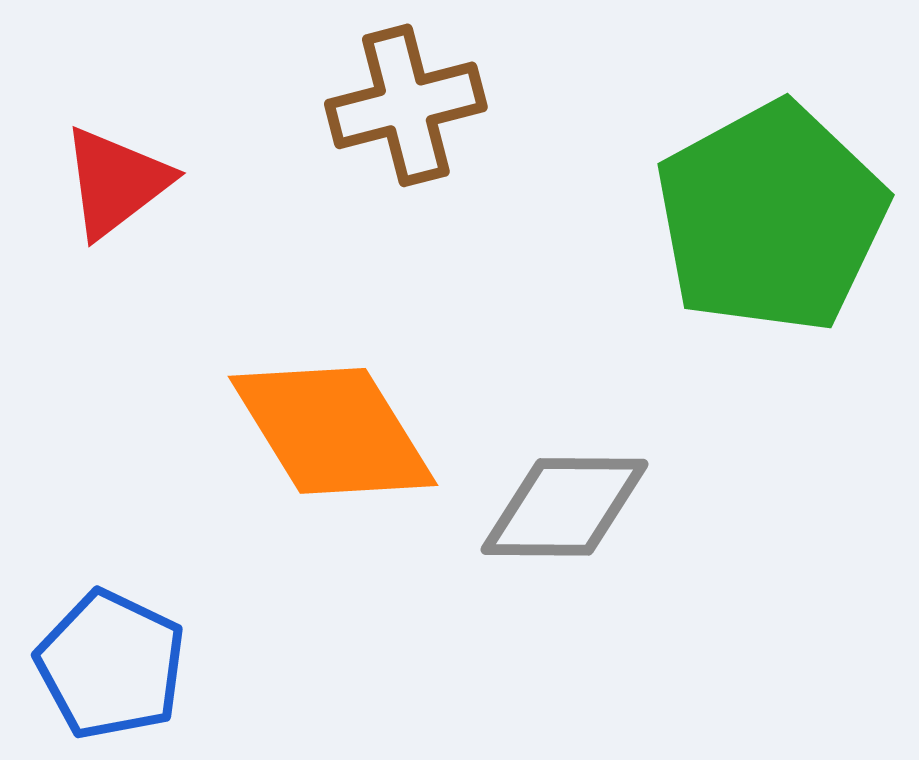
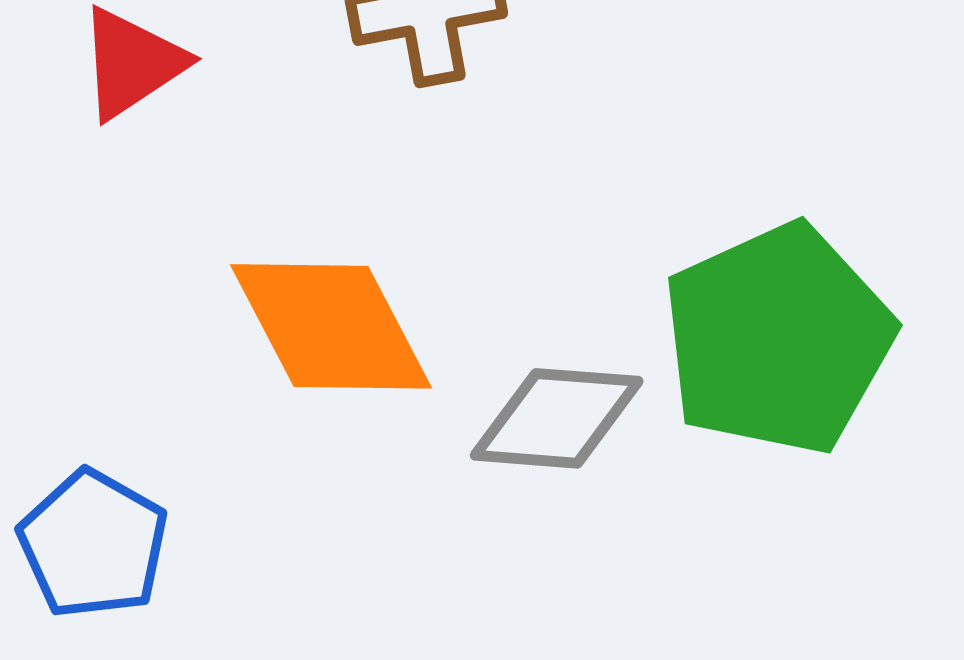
green pentagon: (771, 218) -> (778, 339), moved

